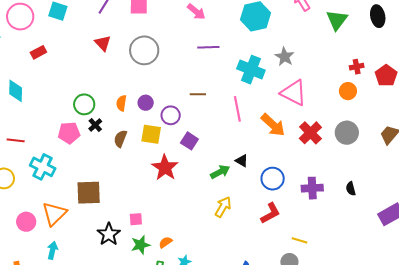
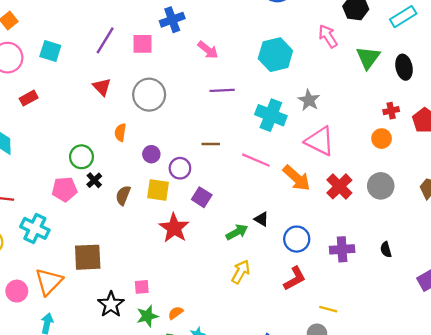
black ellipse: (378, 16) -> (404, 67), moved
orange semicircle: (121, 103) -> (120, 132), moved
pink line: (237, 109) -> (256, 160), turned -55

